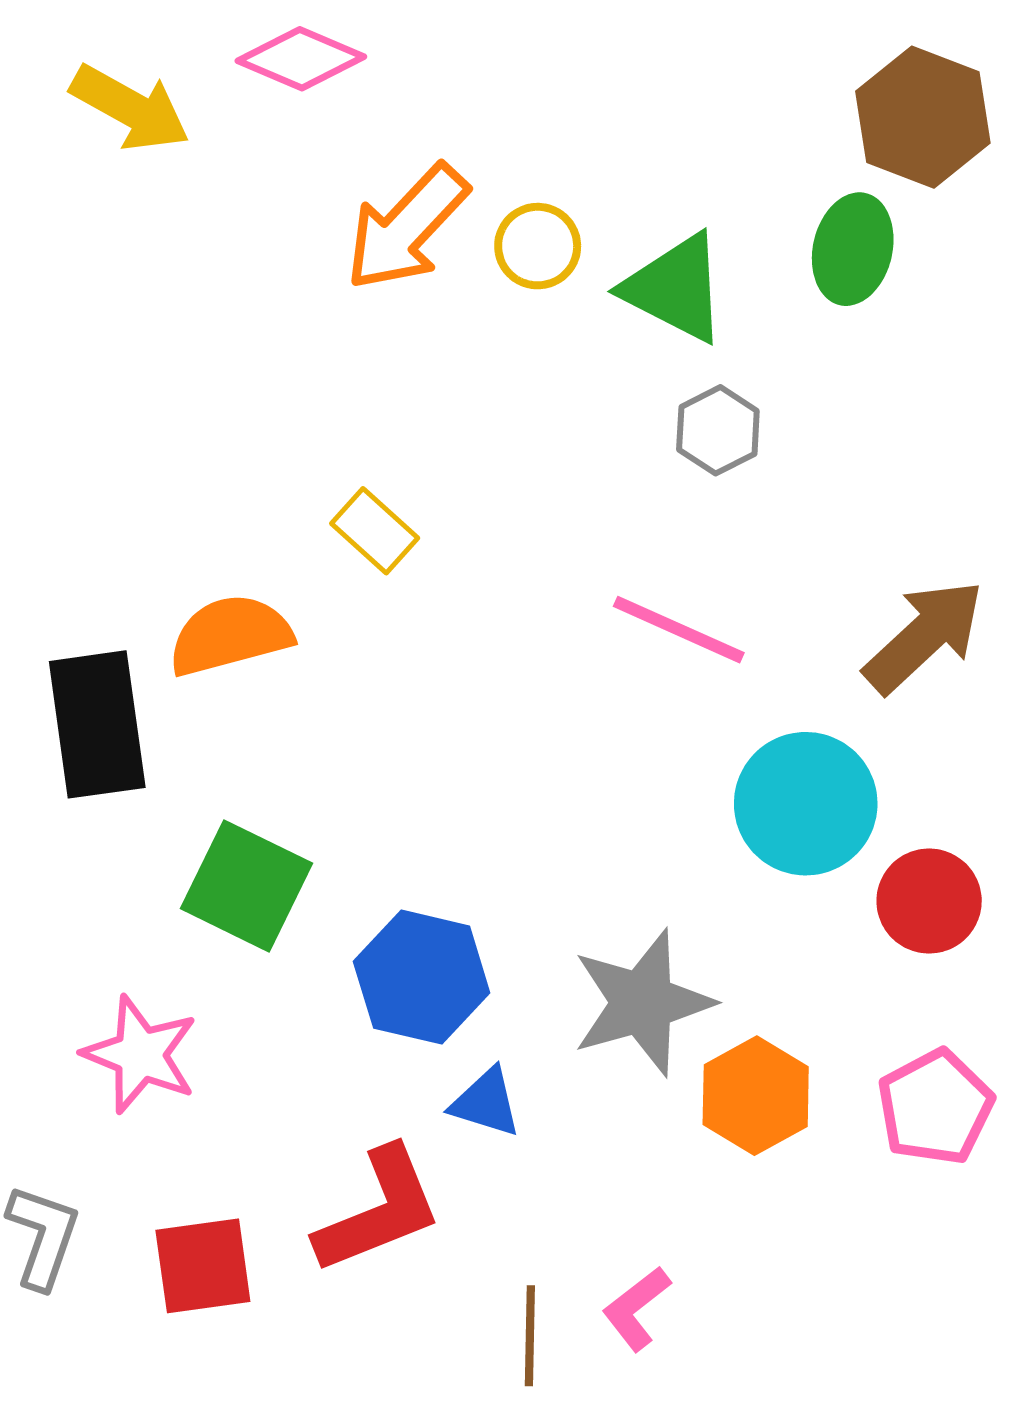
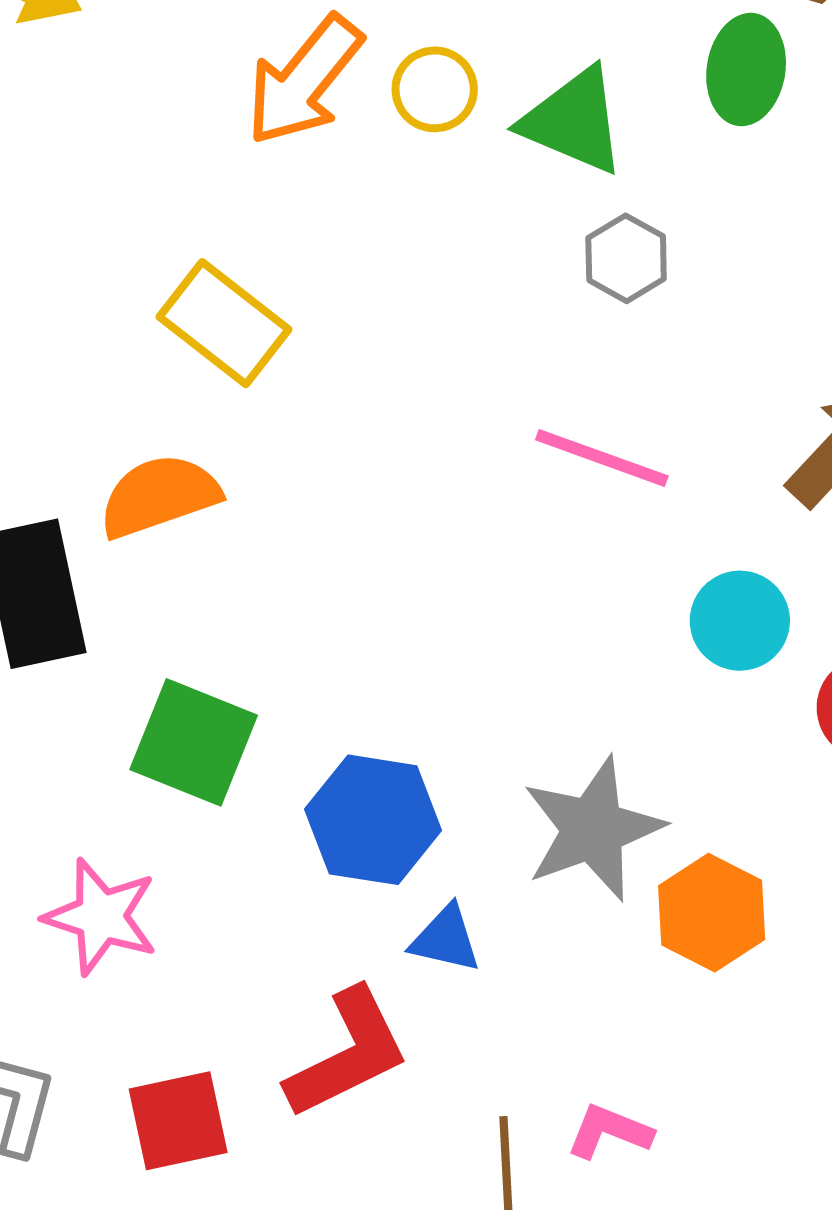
yellow rectangle: (375, 531) -> (224, 323), moved, size x1.5
cyan circle: (806, 804) -> (740, 621), size x0.7
pink L-shape: (636, 1308) -> (609, 1131), turned 64

